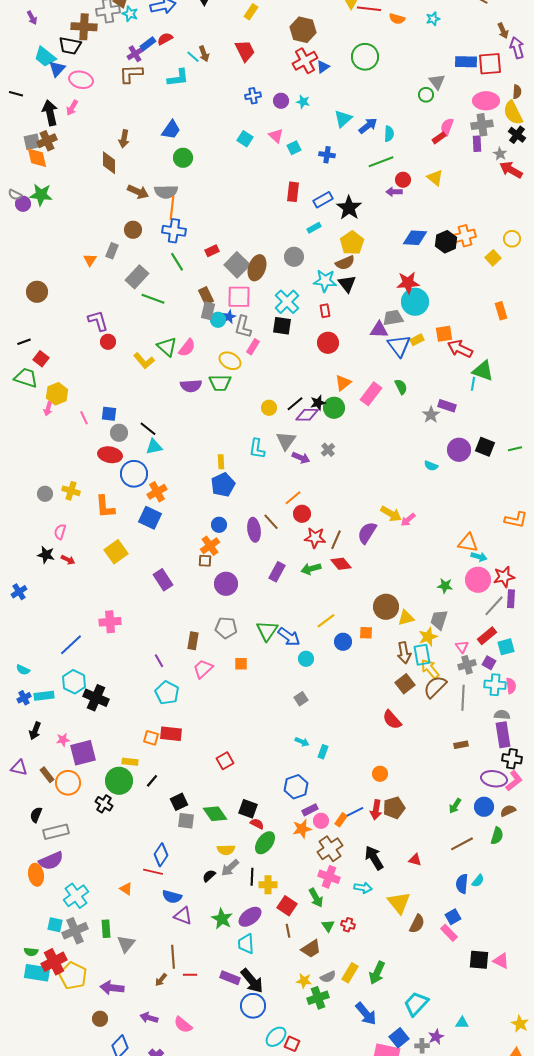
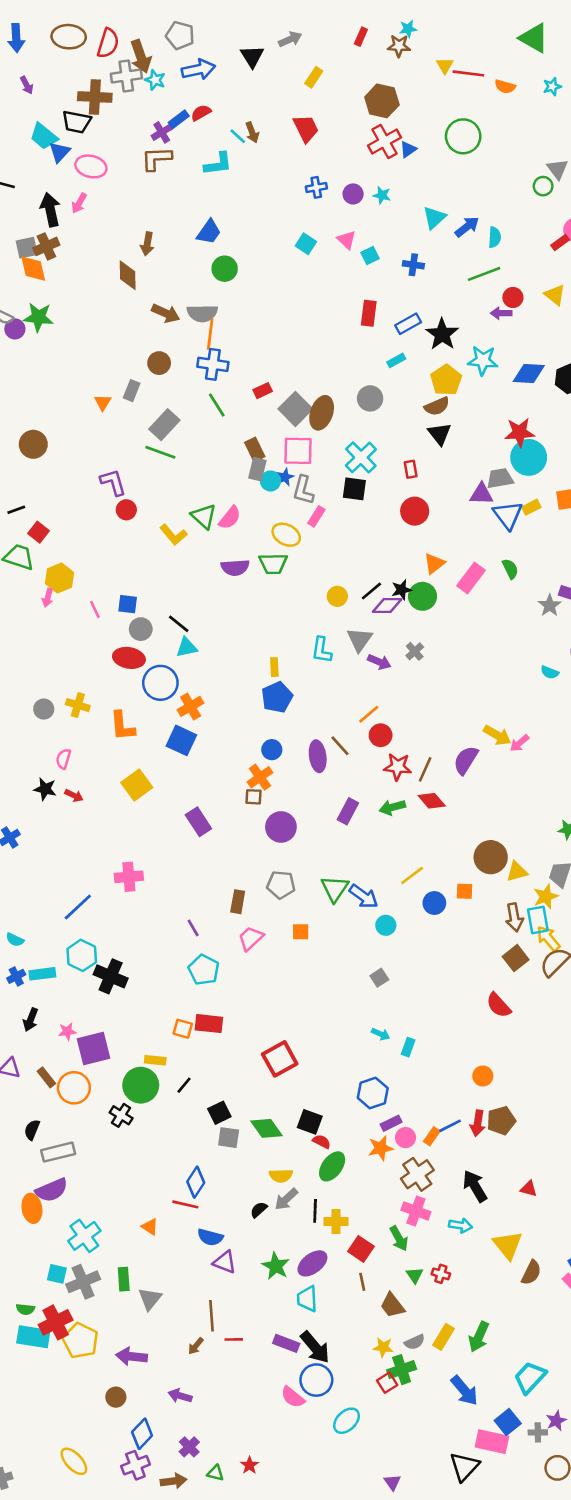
cyan star: (325, 281) -> (483, 360), moved
green line: (153, 299) -> (160, 452), moved
red square: (225, 761) -> (280, 1059), size x1.5
brown trapezoid: (311, 949) -> (392, 1305), turned 85
pink semicircle: (183, 1025) -> (293, 1397), moved
red square: (292, 1044) -> (387, 1383), moved, turned 35

